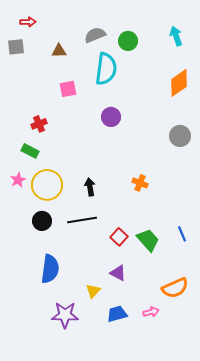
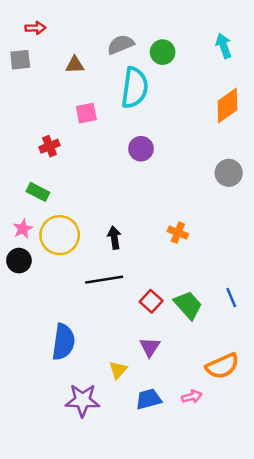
red cross: (39, 124) -> (49, 146), moved
black circle: (42, 221) -> (19, 261), moved
purple triangle: (118, 273) -> (150, 347), turned 36

